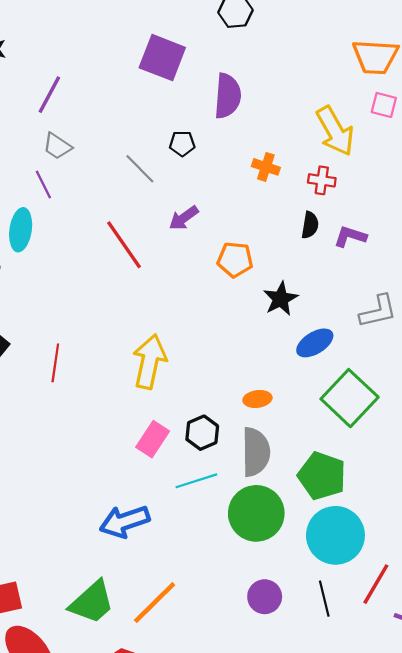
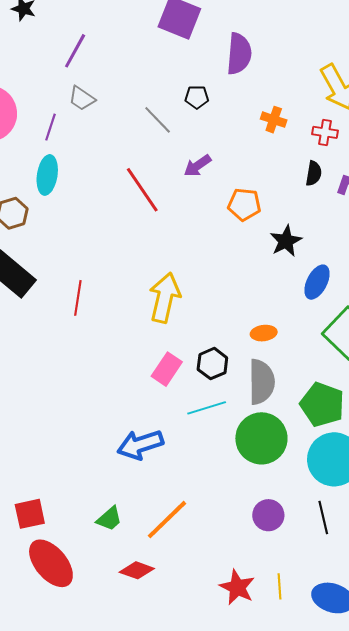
purple line: (43, 185) -> (50, 127), moved, turned 44
blue ellipse: (315, 343) -> (317, 282), turned -32
green trapezoid: (92, 602) -> (109, 519), size x0.6

